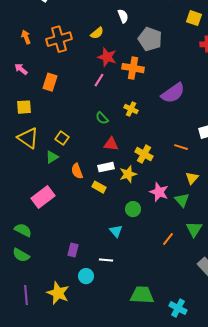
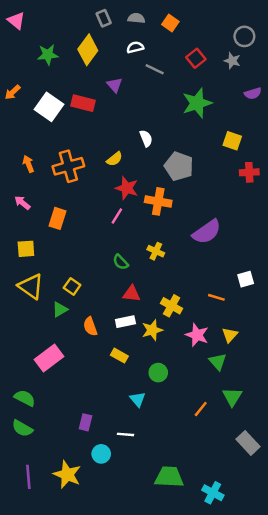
yellow rectangle: (99, 187) -> (119, 356), moved
pink star: (159, 192) -> (197, 335), moved

